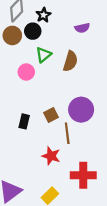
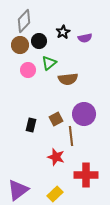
black star: (43, 15) -> (63, 32), moved
brown semicircle: (70, 61) -> (68, 79), moved, turned 66
pink circle: (26, 72) -> (28, 70), moved

